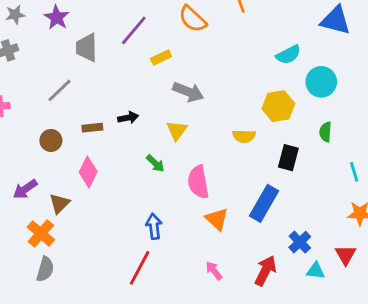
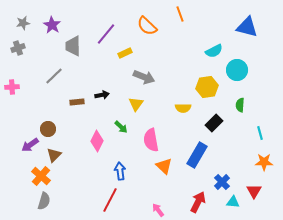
brown circle: (51, 140) -> (48, 129), moved
black rectangle: (288, 158) -> (214, 123), turned 30
pink diamond: (88, 172) -> (97, 141), moved
pink arrow: (214, 271) -> (158, 210), moved

